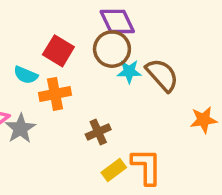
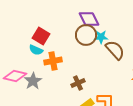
red square: (58, 51) -> (41, 36), moved
cyan star: (129, 72) -> (101, 37), moved

